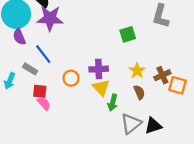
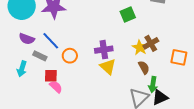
purple semicircle: (19, 37) -> (27, 39), moved, turned -42
brown cross: (162, 75) -> (151, 43), moved
orange circle: (71, 78) -> (70, 56), moved
green arrow: (113, 103) -> (153, 84), moved

